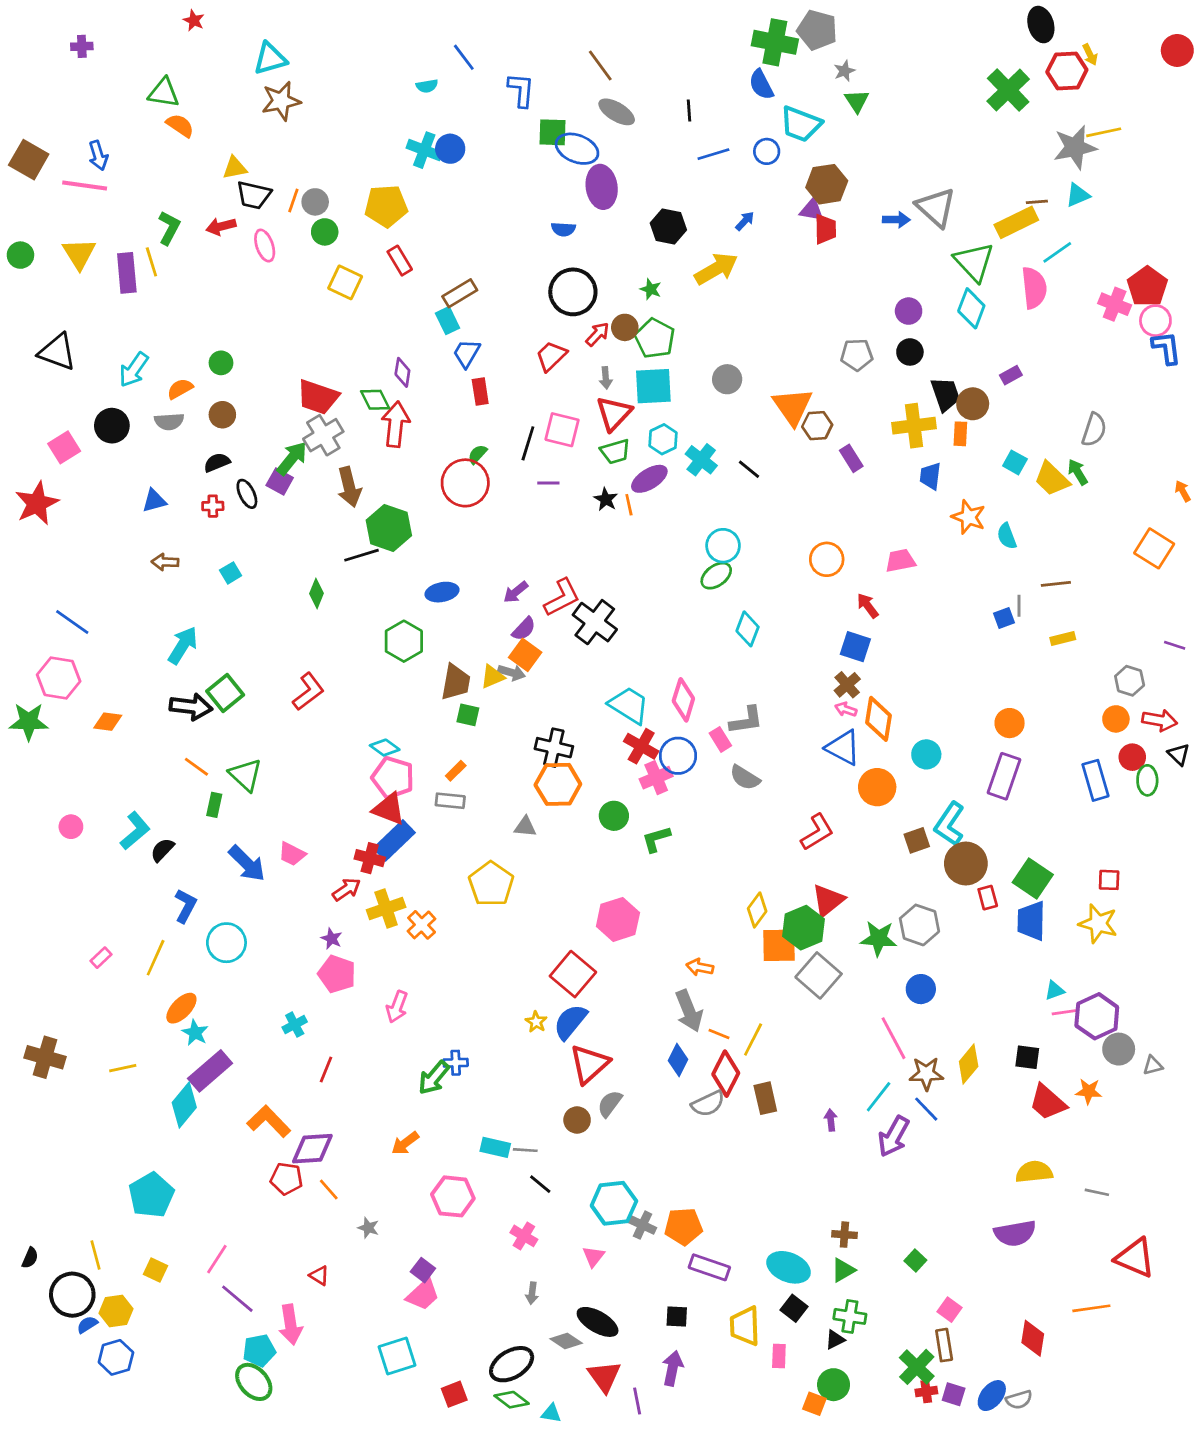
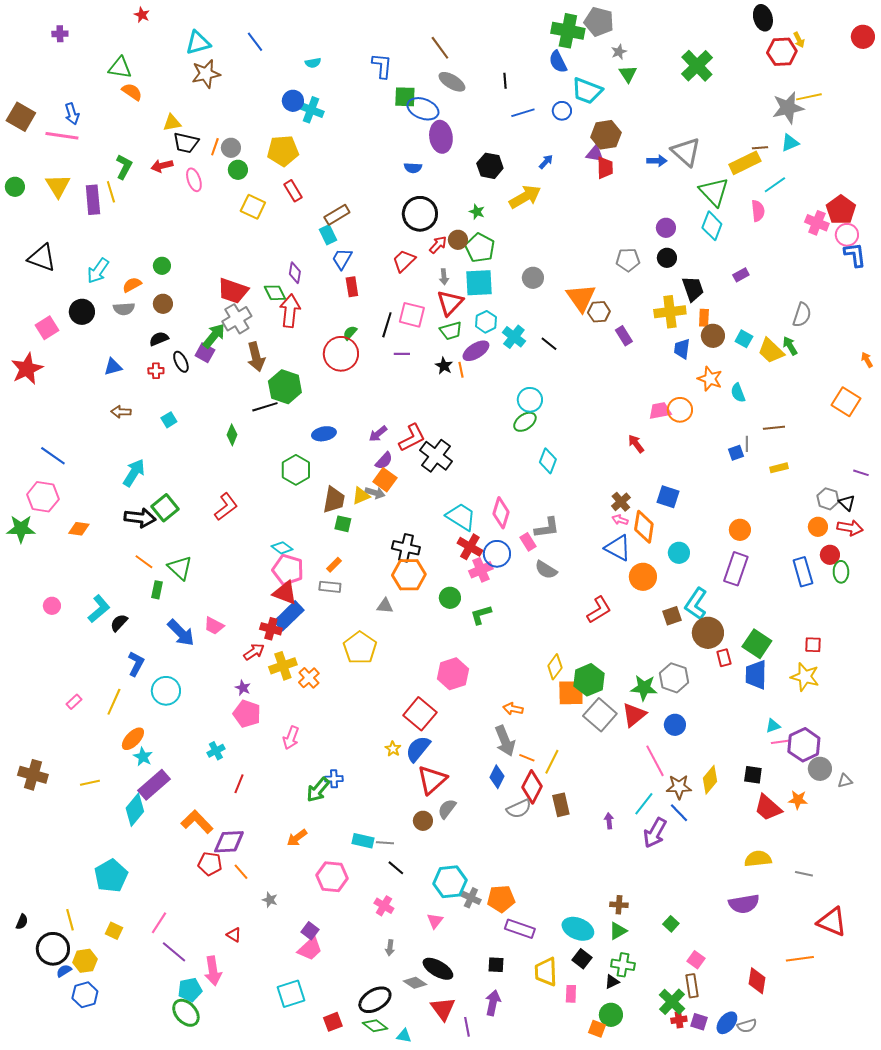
blue line: (464, 57) -> (255, 42), moved
green cross: (1008, 90) -> (697, 66), moved
blue circle: (450, 149) -> (293, 101), moved
pink semicircle: (1034, 288) -> (758, 211), size x0.7
brown circle: (973, 404) -> (713, 336), moved
orange circle: (827, 559) -> (680, 410), moved
blue square: (855, 647) -> (668, 497), moved
black triangle: (1179, 754) -> (847, 503), moved
red triangle: (828, 900) -> (634, 715), moved

